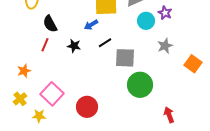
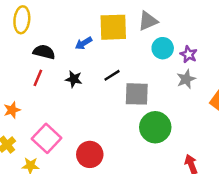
purple star: (165, 13) -> (189, 54), moved
black semicircle: (50, 24) -> (44, 52), turned 132
blue arrow: (91, 25) -> (84, 43), moved

